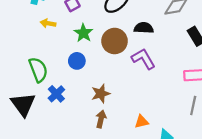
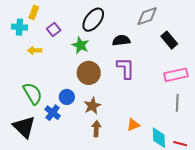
green star: (83, 33) -> (80, 45), moved
brown circle: (115, 41) -> (89, 73), moved
purple L-shape: (143, 59) -> (126, 68), turned 40
blue circle: (77, 61) -> (67, 97), moved

